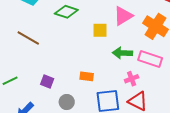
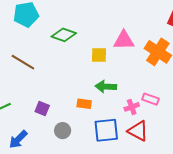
pink triangle: (123, 16) -> (124, 40), turned 30
green arrow: (122, 53) -> (106, 87), moved
pink rectangle: (150, 59) -> (150, 99), moved, size x0.7

